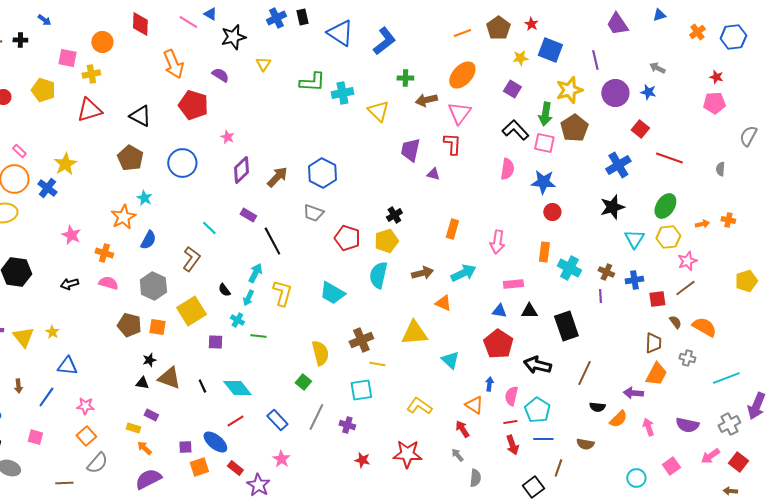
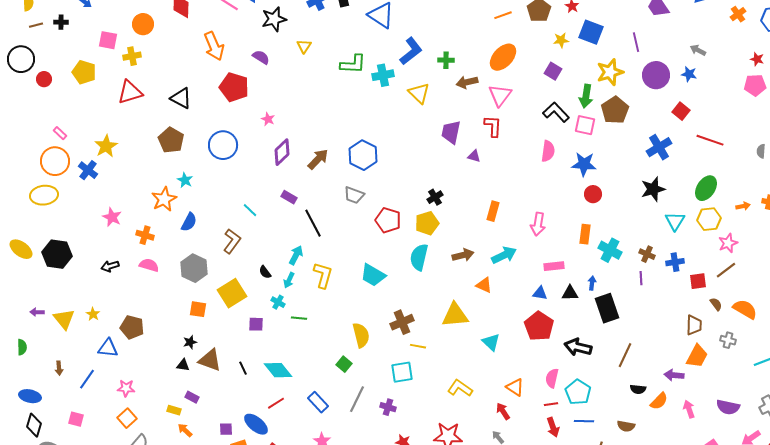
blue L-shape: (384, 41) -> (411, 51), moved
brown pentagon: (129, 325) -> (132, 327), moved
blue arrow: (489, 384) -> (592, 283), moved

